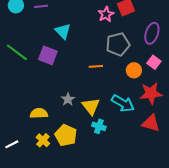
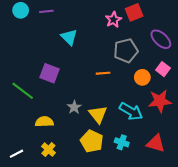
purple ellipse: (152, 33) -> (161, 39), turned -65
green line: (17, 52) -> (23, 91), moved
purple square: (48, 55) -> (49, 73), moved
red triangle: (151, 123) -> (156, 143), moved
cyan cross: (99, 126) -> (122, 142), moved
yellow pentagon: (66, 135) -> (92, 141), moved

